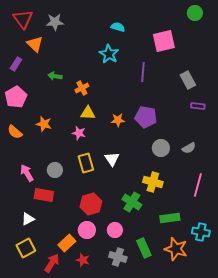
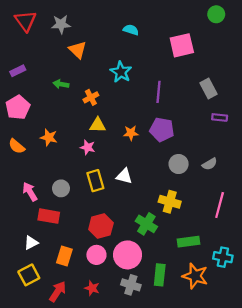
orange triangle: (35, 44) -> (78, 50), moved
cyan star: (109, 54) -> (121, 72), moved
purple rectangle: (16, 64) -> (18, 71), turned 32
purple line: (143, 72) -> (159, 92), moved
white triangle: (112, 159) -> (124, 176), turned -42
pink circle: (115, 230) -> (128, 255), size x1.6
orange rectangle: (67, 243) -> (64, 256), moved, turned -30
green rectangle: (144, 248) -> (160, 275), turned 30

